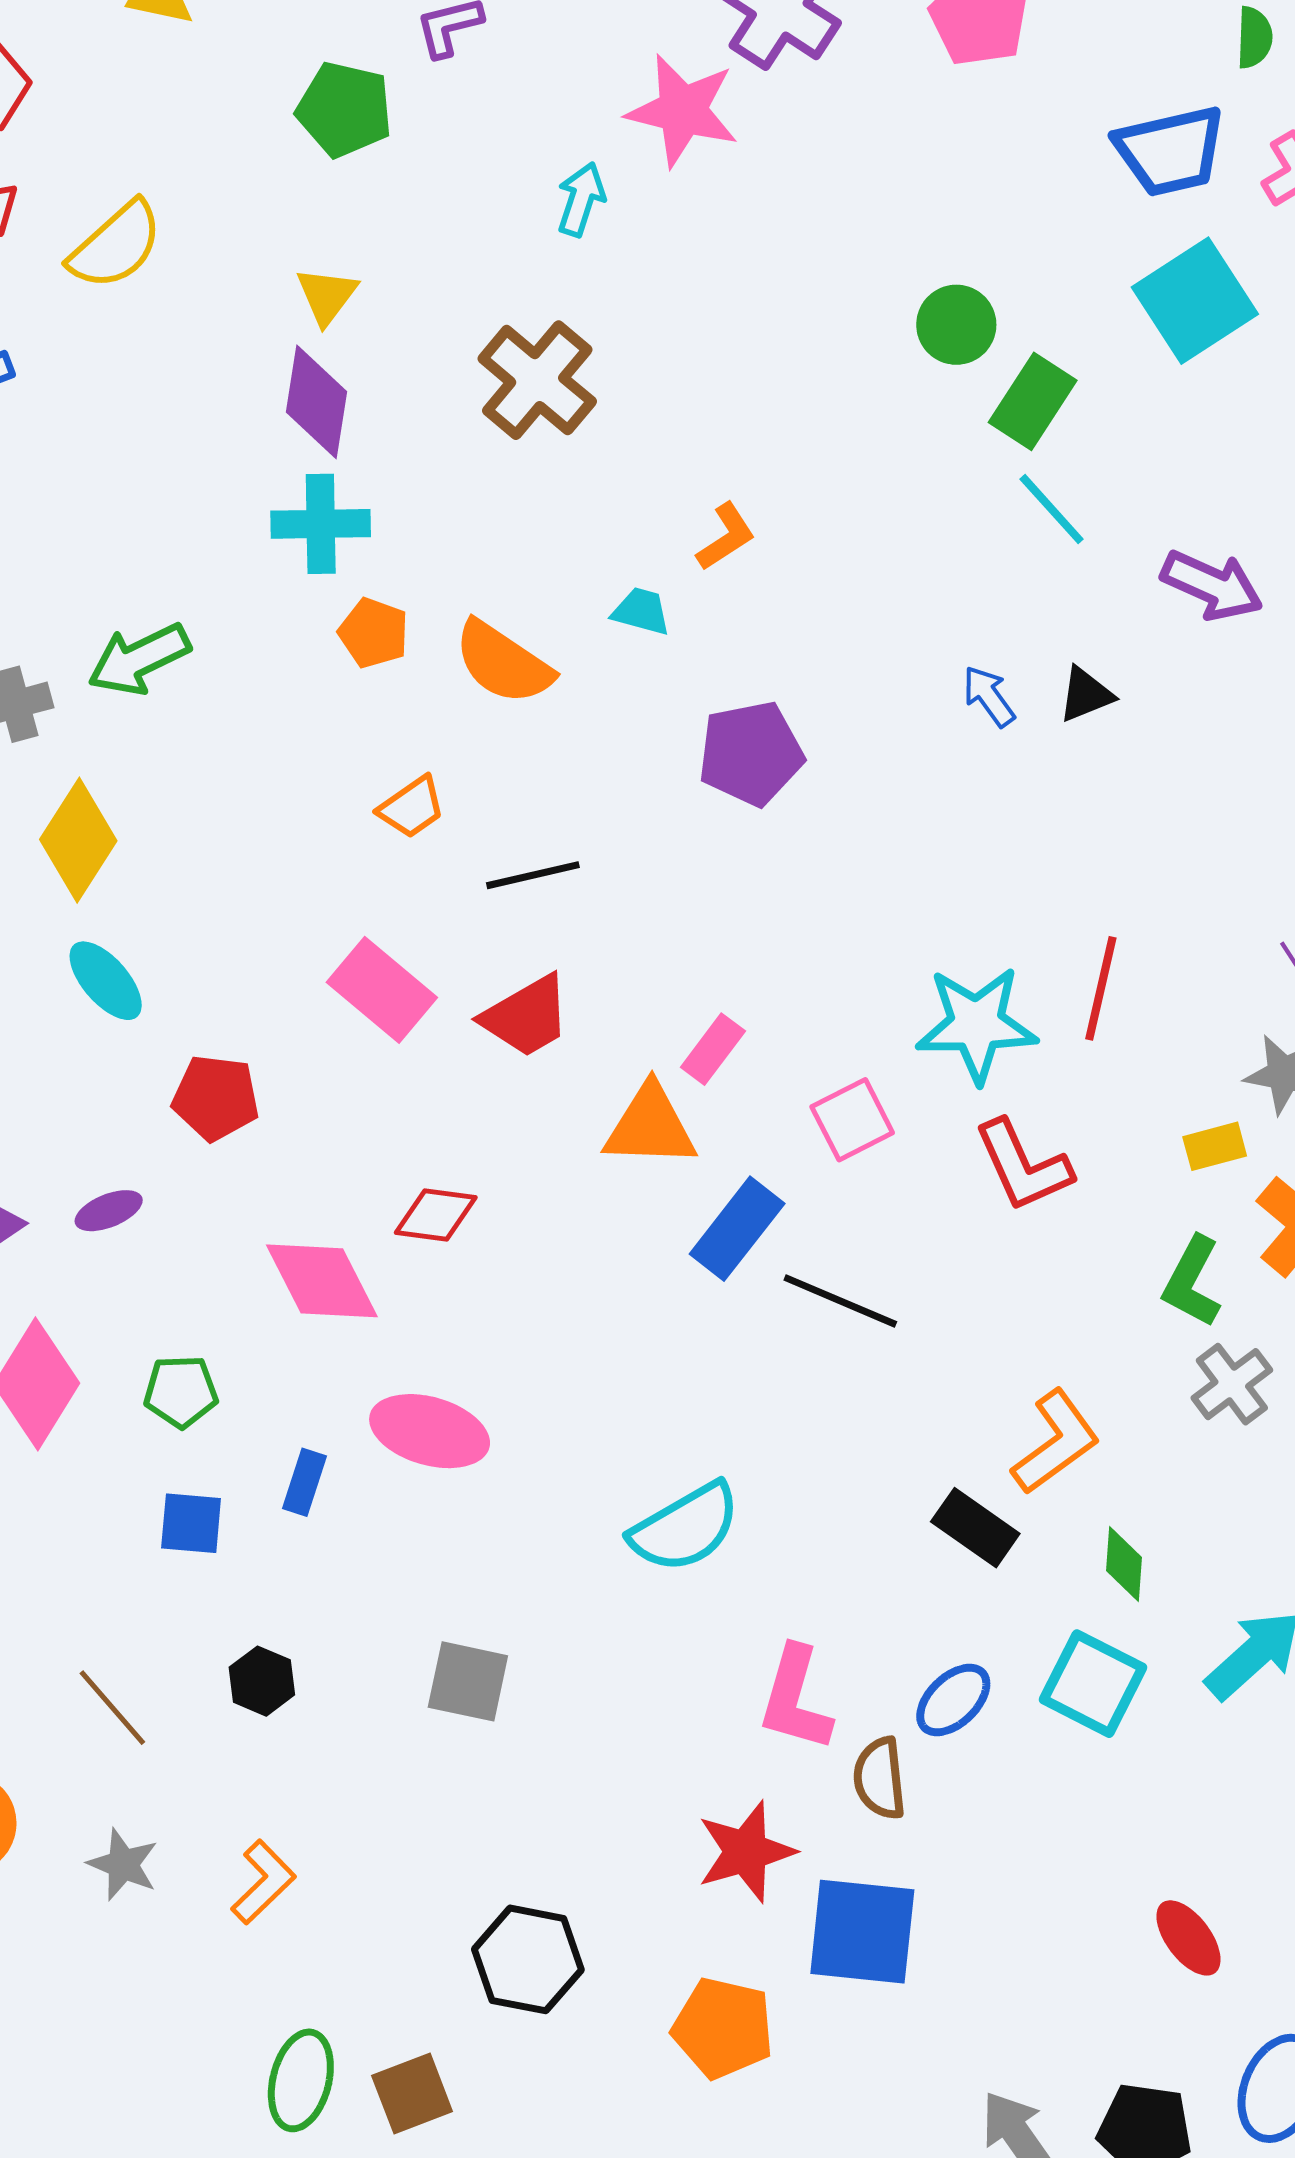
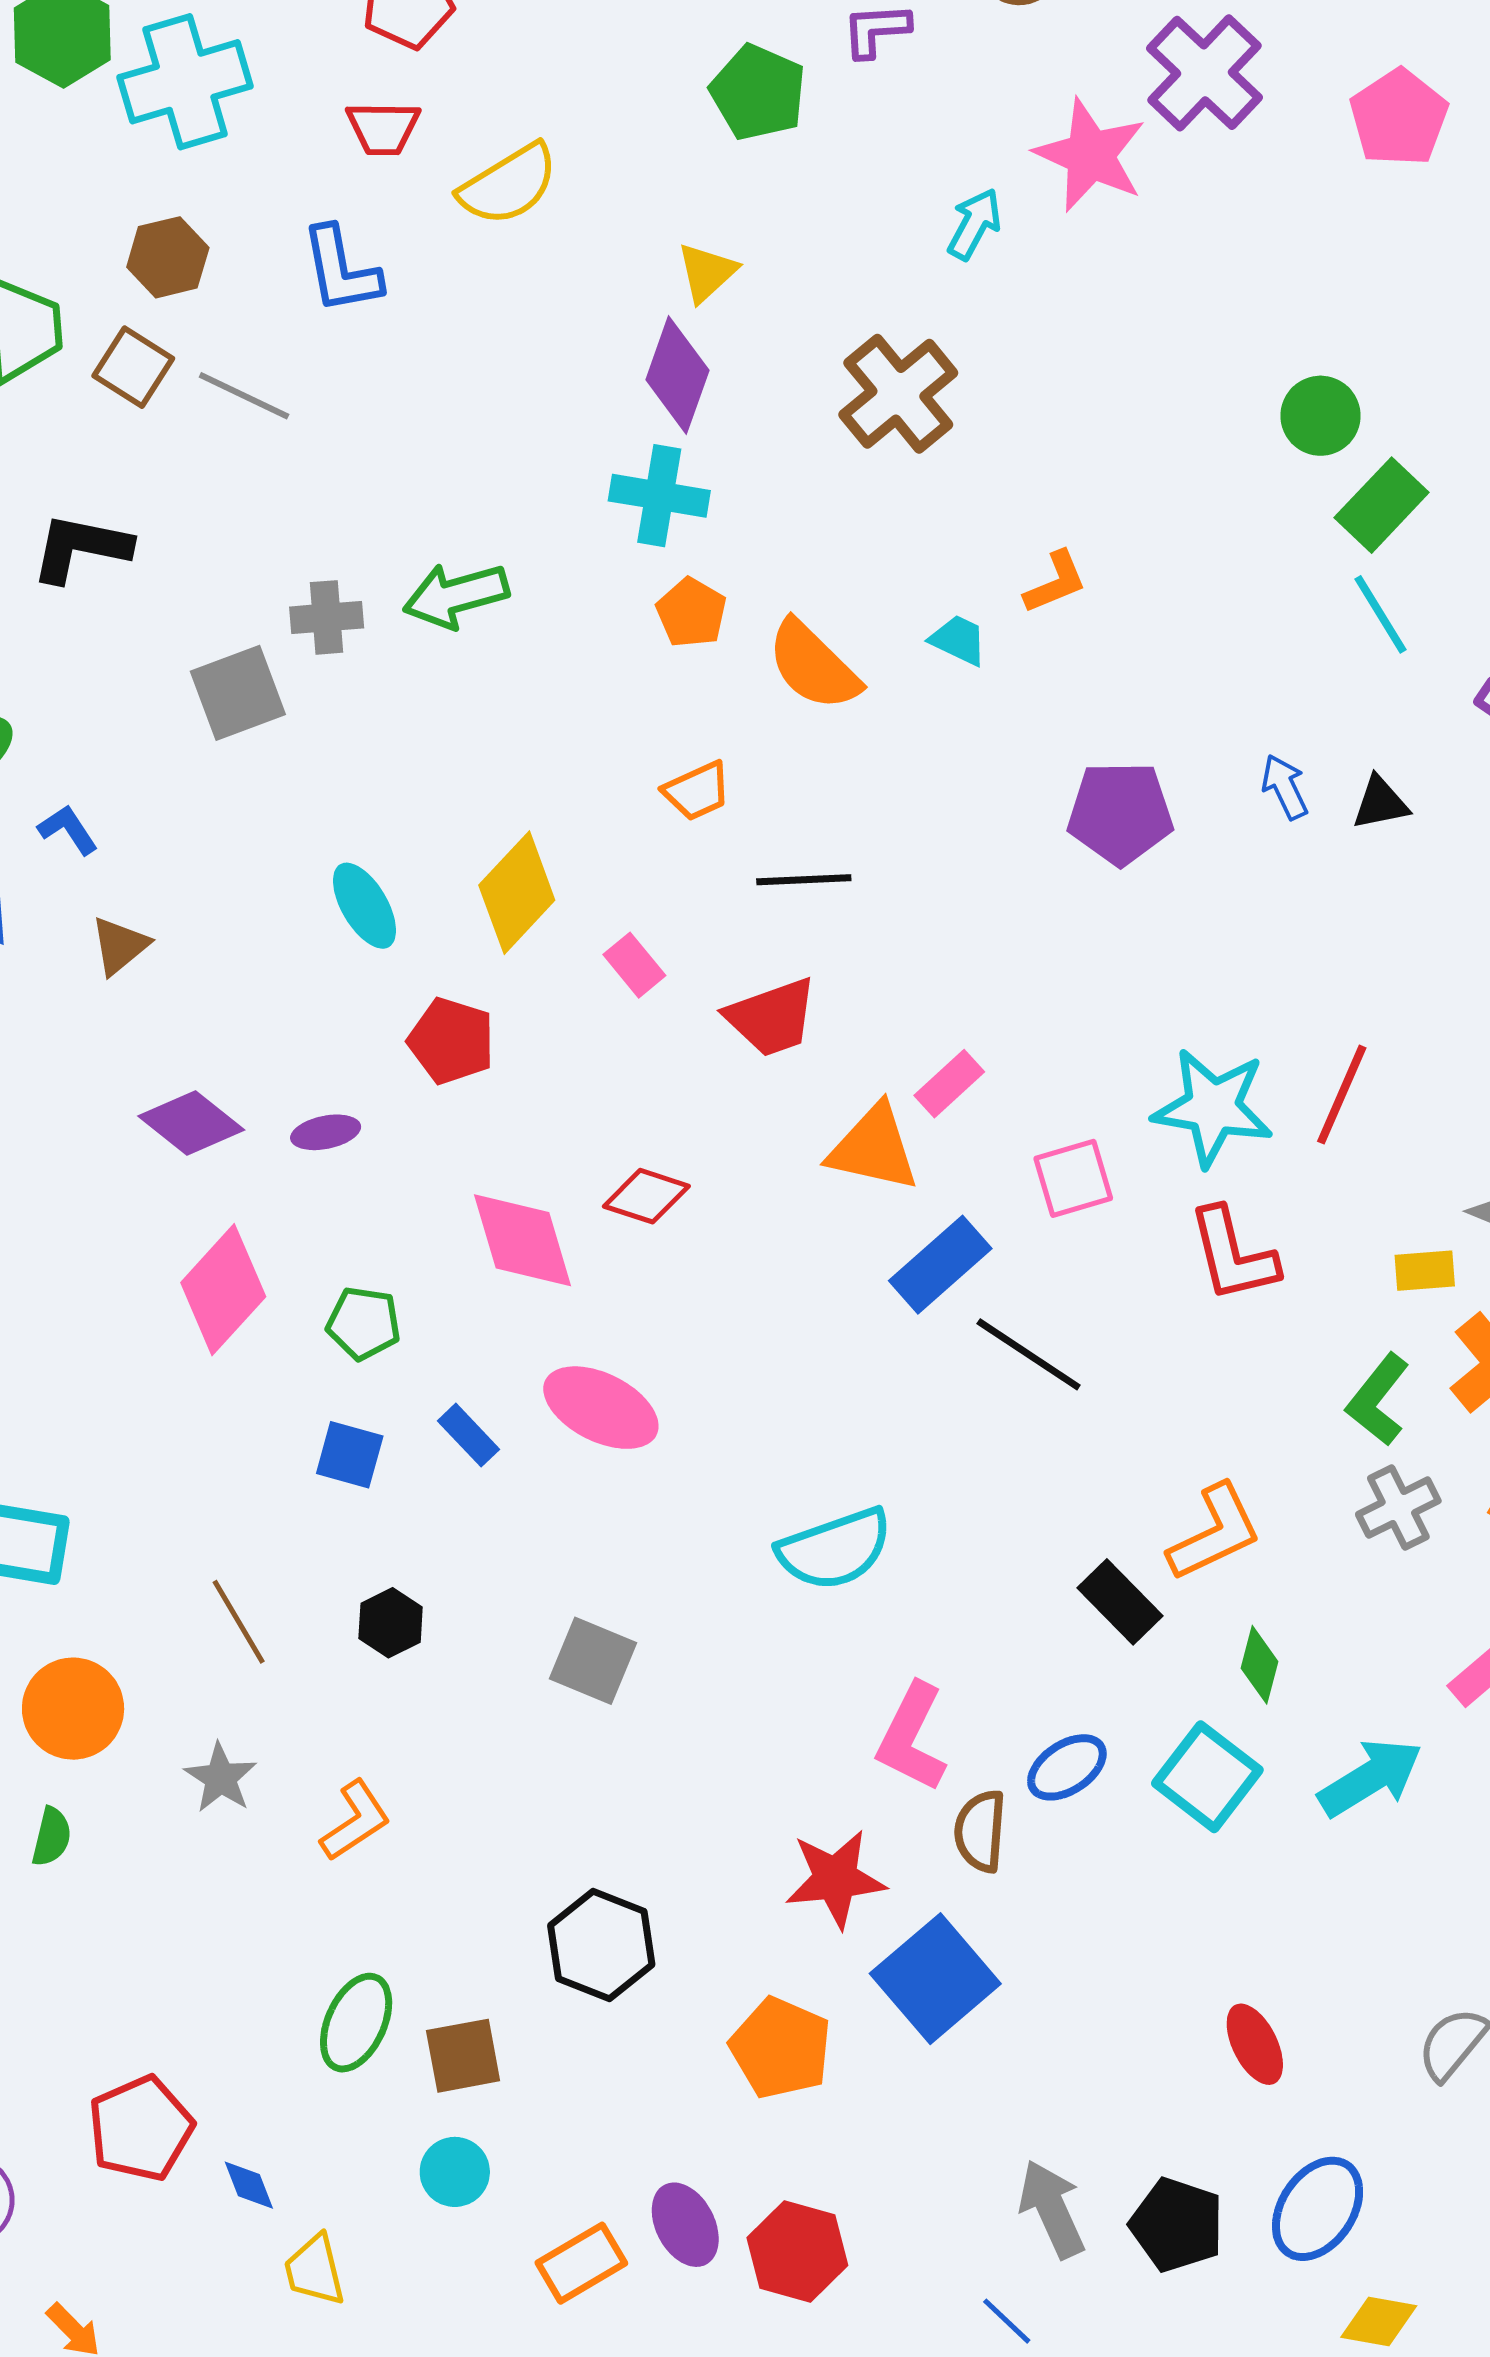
purple pentagon: (751, 753) -> (1120, 813), moved
yellow diamond: (78, 840) -> (517, 893), moved
pink rectangle: (382, 990) -> (634, 965), size x0.6
blue rectangle: (304, 1482) -> (469, 1435), turned -72
blue square: (862, 1932) -> (935, 1979), turned 33

